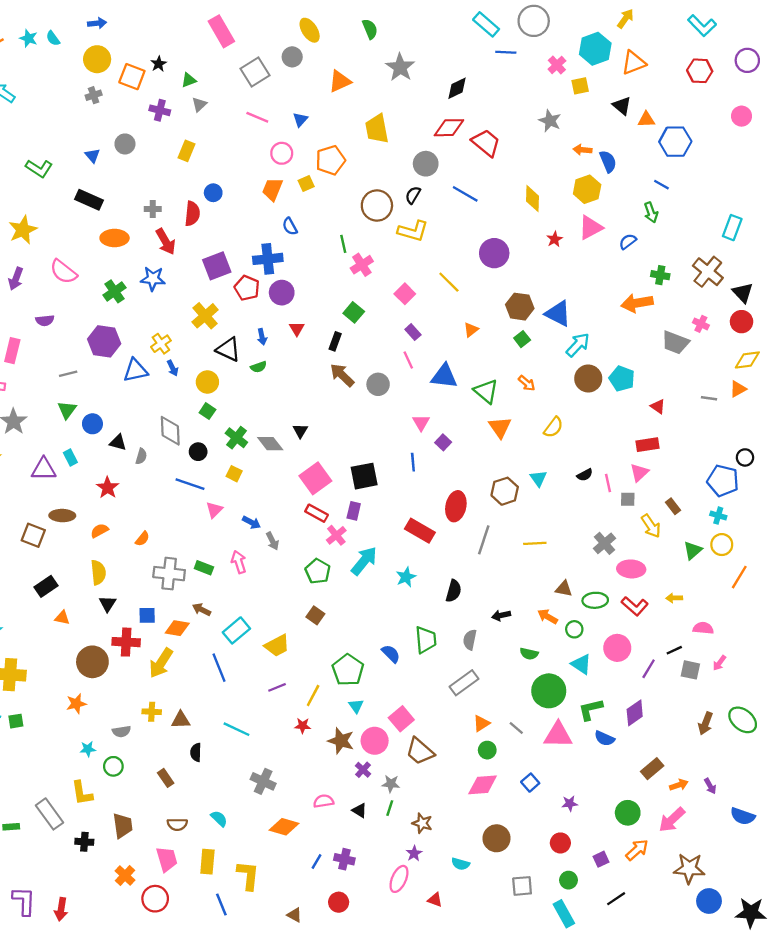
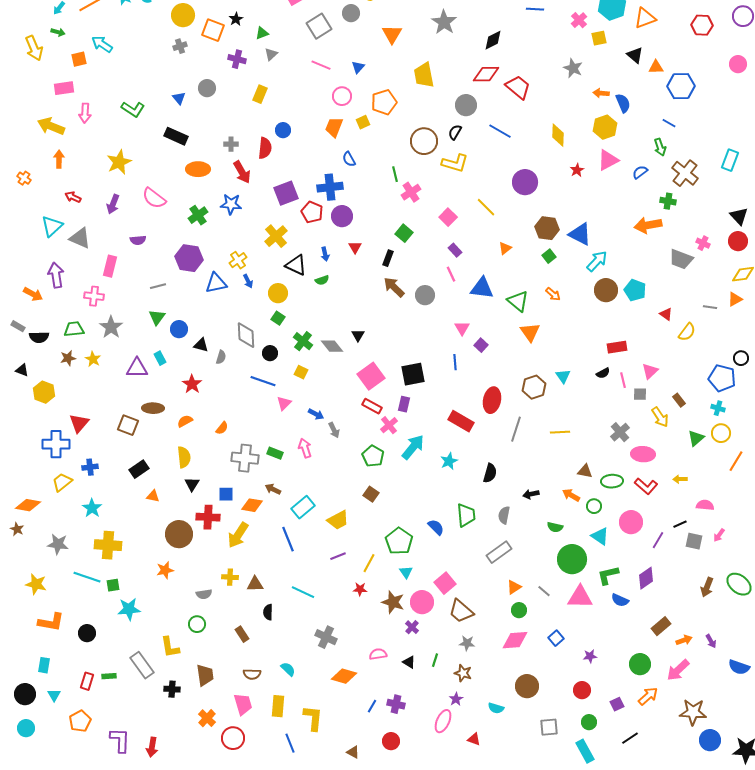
orange triangle: (340, 81) -> (392, 34), turned -35
brown cross: (708, 272) -> (685, 173), moved
yellow semicircle: (553, 427) -> (687, 332), moved
red rectangle: (647, 445) -> (617, 347), moved
cyan star: (88, 749) -> (129, 609), moved, size x1.6
gray star: (391, 784) -> (467, 643), moved

